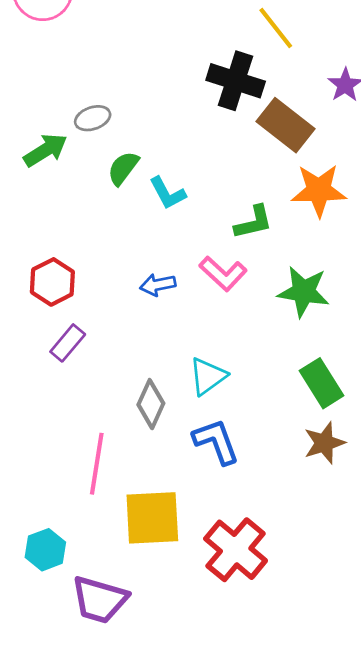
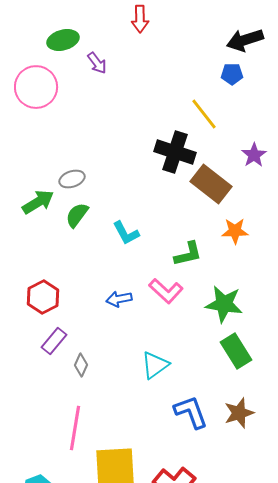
green semicircle: (123, 168) -> (77, 215), moved
orange star: (319, 190) -> (235, 231), size x0.7
green rectangle: (322, 383) -> (236, 351), moved
gray diamond: (151, 404) -> (81, 365), moved, size x0.7
blue L-shape: (216, 441) -> (191, 412), moved

